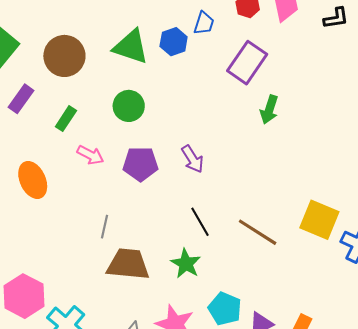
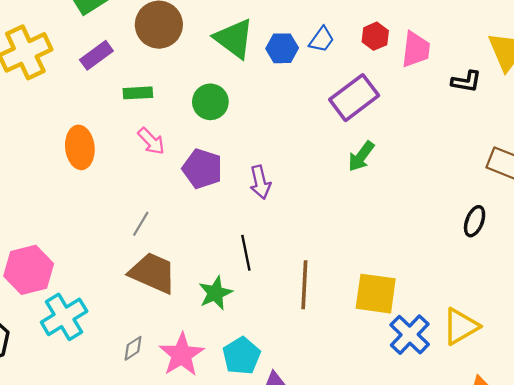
green rectangle: (66, 119) -> (138, 93), turned 35
yellow square: (319, 220) -> (376, 294), turned -33
brown line: (258, 232) -> (304, 285), turned 42

